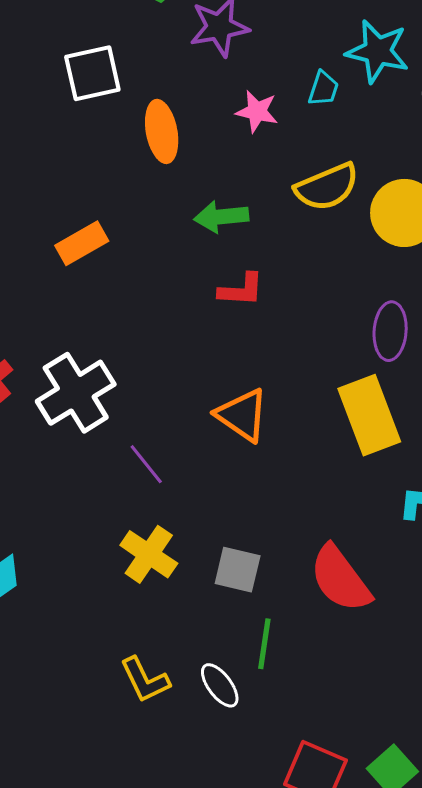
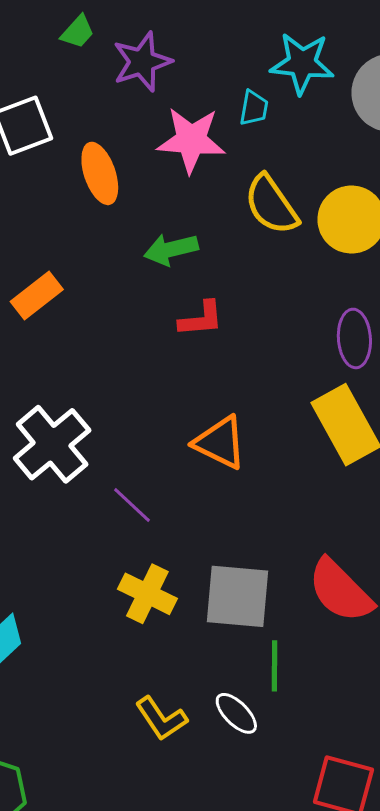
pink star: (257, 111) -> (191, 140), size x1.6
yellow semicircle: (327, 187) -> (271, 205), turned 86
gray square: (238, 570) -> (237, 596), size x1.5

